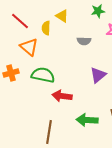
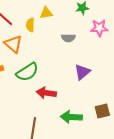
yellow triangle: (62, 16) -> (46, 13), turned -40
green semicircle: (43, 75) -> (27, 72), turned 135

